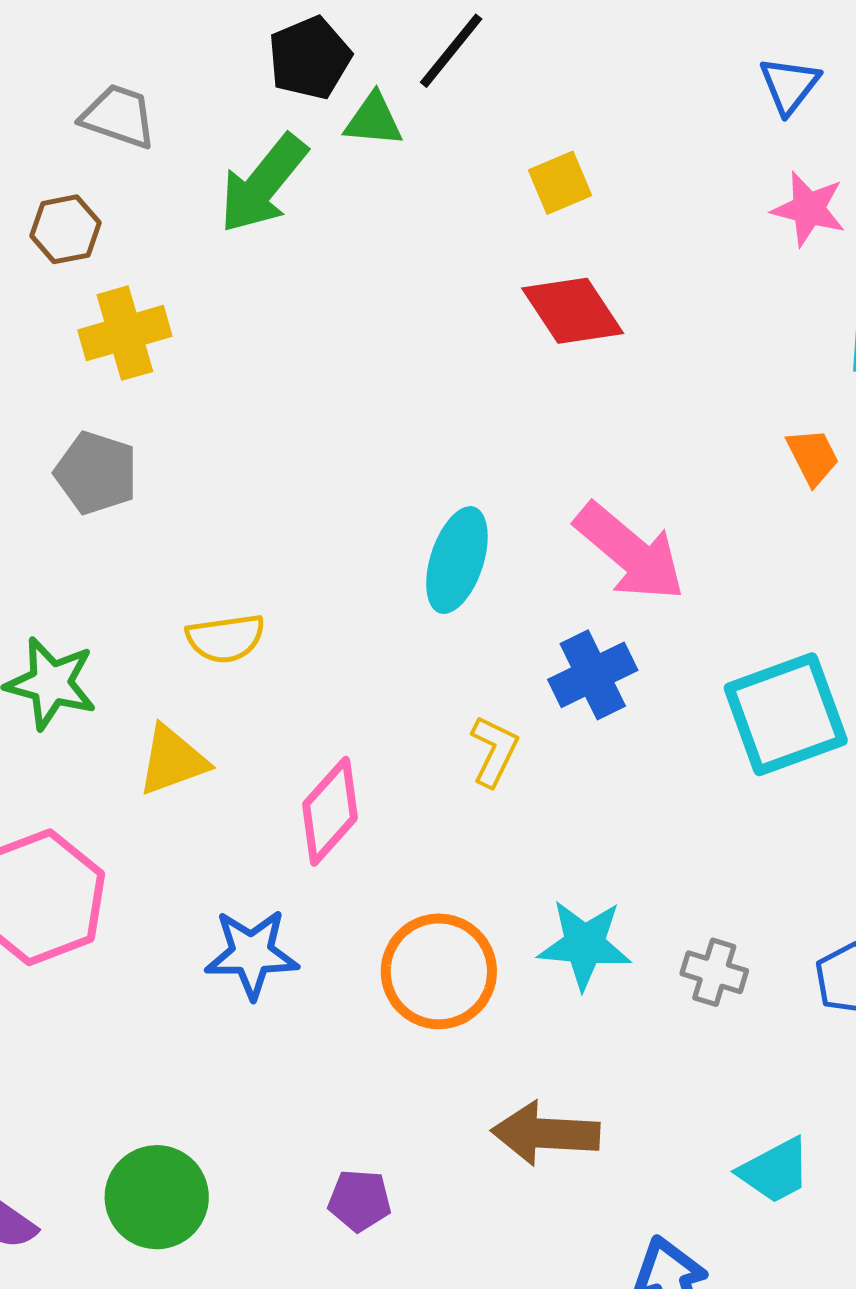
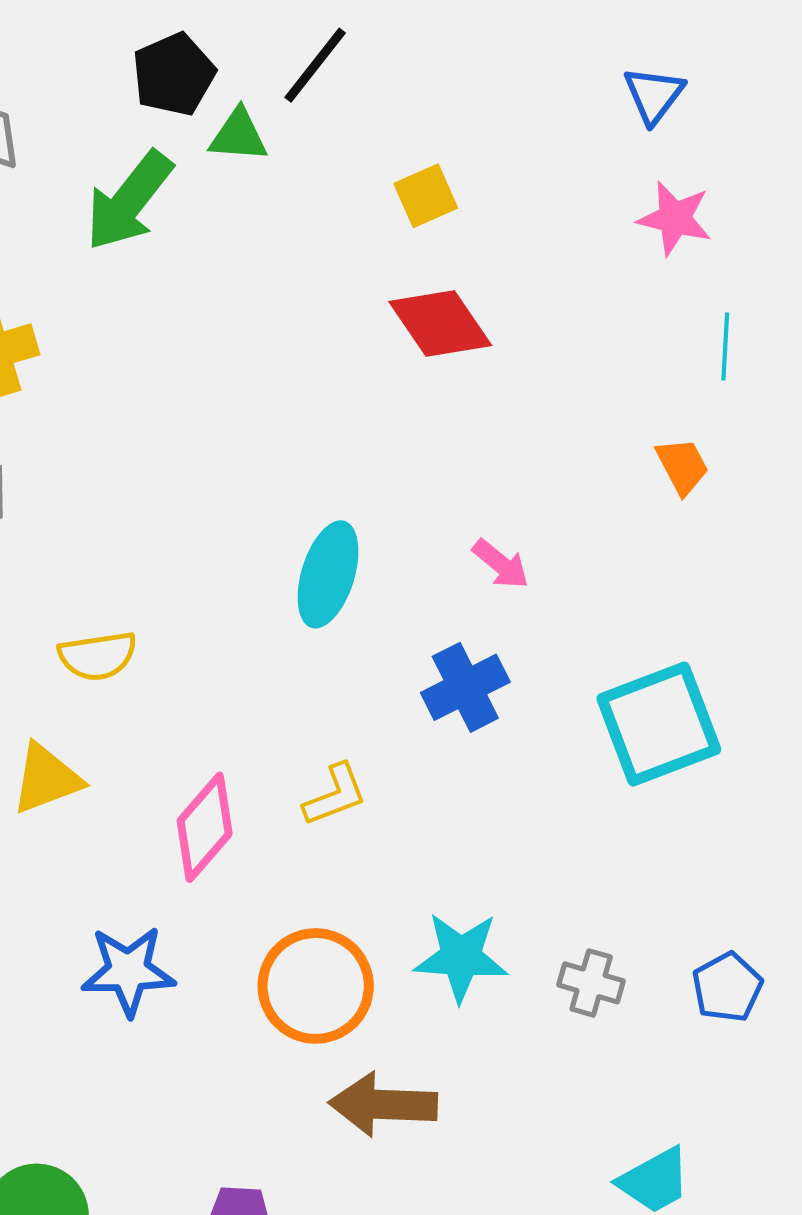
pink arrow: (630, 552) -> (501, 564), size x0.5
yellow L-shape: (494, 751) -> (335, 795), moved, turned 44
brown arrow: (546, 1133) -> (383, 1105), moved

